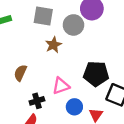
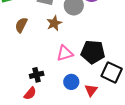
brown semicircle: (20, 73) -> (21, 25), moved
pink triangle: (61, 86) -> (65, 53), moved

